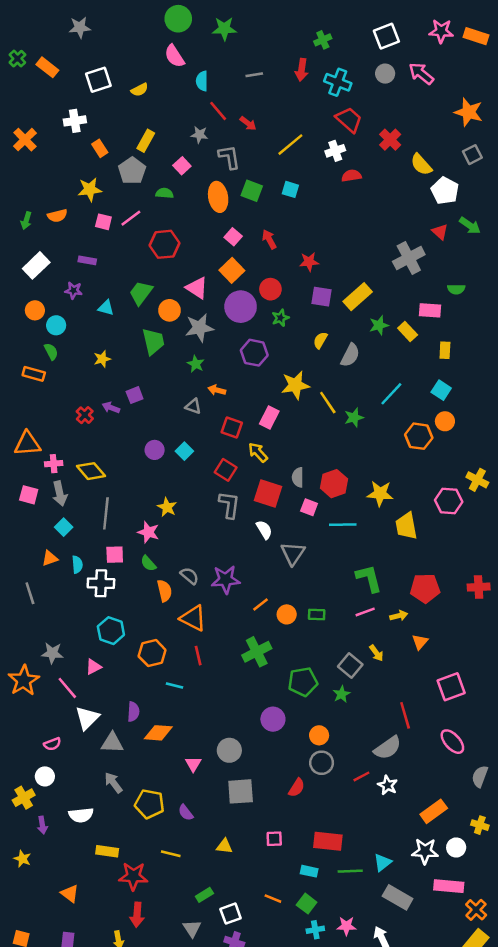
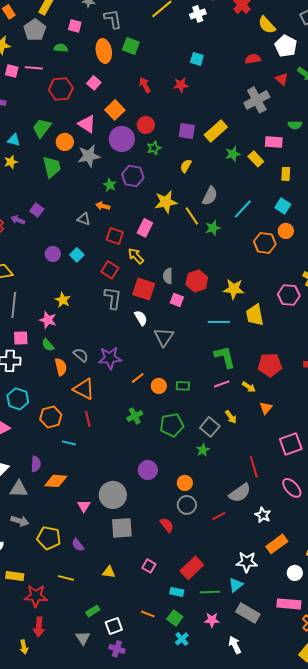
pink square: (182, 166) -> (75, 26), turned -32
red semicircle: (351, 176) -> (253, 59), moved
cyan square: (290, 189) -> (197, 59), moved
pink line: (131, 218) -> (34, 68), turned 42
pink square: (233, 237) -> (94, 83), moved
red star: (309, 262) -> (181, 85), moved
gray semicircle: (350, 355) -> (210, 196), moved
yellow star: (102, 359) -> (11, 162), moved
green star: (196, 364) -> (110, 185), moved
purple square: (135, 395) -> (37, 210), turned -32
cyan line: (343, 525) -> (219, 322), moved
yellow arrow: (399, 616) -> (249, 387), turned 48
green cross: (257, 652) -> (135, 416), size x0.7
green pentagon: (303, 682) -> (172, 425), moved
gray circle: (229, 750) -> (113, 495), size x1.4
gray arrow: (113, 783) -> (20, 521), turned 144
white star: (388, 785) -> (263, 515), moved
red semicircle: (297, 788) -> (167, 525), turned -70
pink square: (274, 839) -> (149, 566), turned 32
red rectangle: (328, 841) -> (192, 568), turned -50
white star: (425, 851) -> (247, 562), moved
pink star: (346, 926) -> (212, 620), moved
cyan cross: (315, 930) -> (182, 639), turned -32

